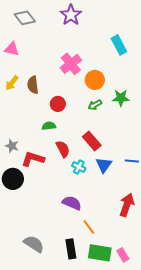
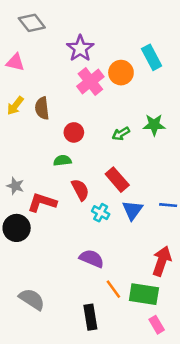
purple star: (71, 15) -> (80, 48), moved
orange circle: (95, 80) -> (121, 73), moved
gray semicircle: (34, 244) -> (32, 299), moved
green rectangle: (100, 253) -> (144, 294), moved

